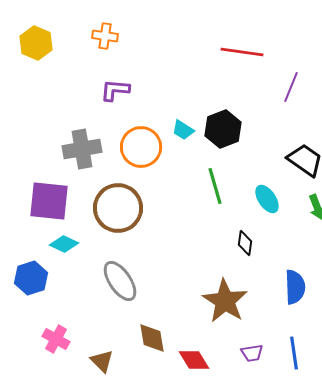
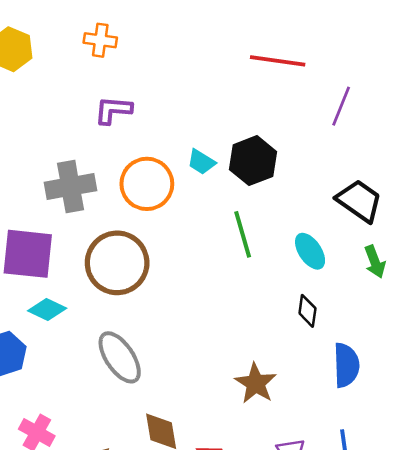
black diamond: (245, 243) -> (307, 311), moved
brown star: (225, 301) -> (256, 383), size x0.7

